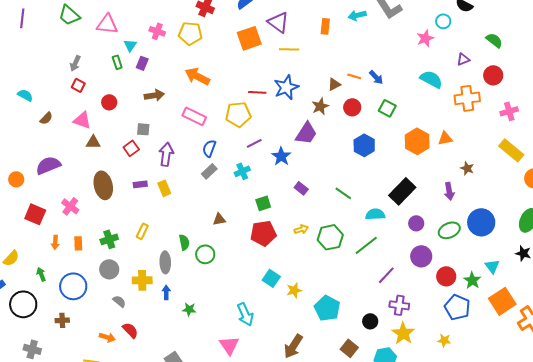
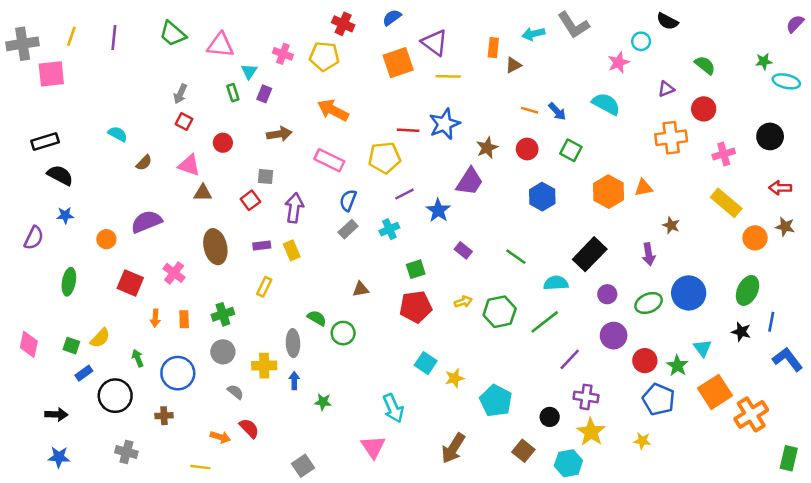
cyan semicircle: (431, 79) -> (606, 104), moved
brown triangle: (334, 84) -> (513, 65), moved
yellow rectangle: (142, 231) -> (264, 287), moved
green semicircle: (184, 242) -> (317, 318), turned -49

